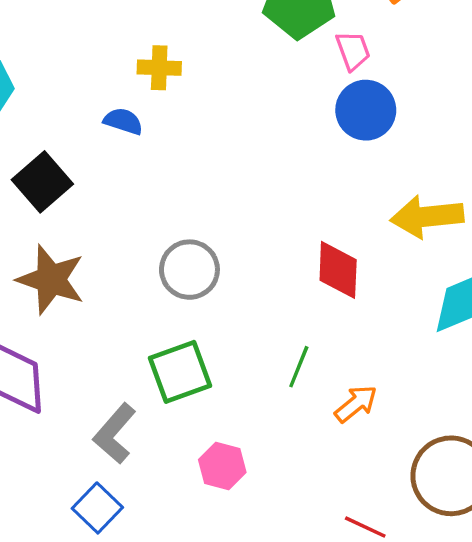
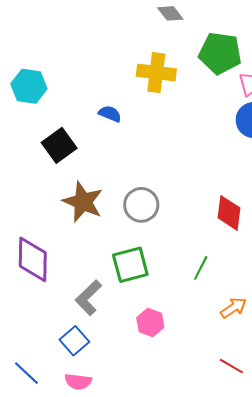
yellow cross: (159, 68) -> (156, 73), moved, size x1.5
brown star: (51, 280) -> (83, 202), moved
orange arrow: (356, 404) -> (233, 308), moved

